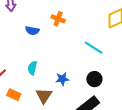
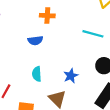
blue semicircle: (32, 31) -> (35, 41), moved

